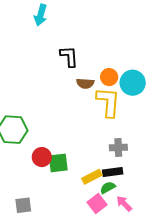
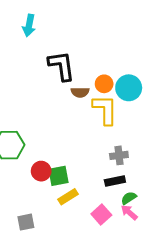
black L-shape: (69, 56) -> (62, 66), size x1.4
yellow rectangle: (92, 177) -> (68, 197), moved
green semicircle: (108, 188) -> (129, 198), moved

